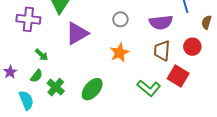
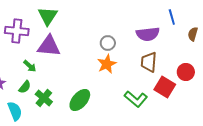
gray circle: (120, 19) -> (108, 43), moved
purple triangle: (77, 33) -> (49, 46), moved, turned 35
red circle: (192, 47) -> (186, 72), moved

